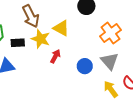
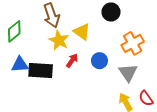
black rectangle: (18, 43) -> (41, 71), moved, size x1.6
blue circle: (85, 66) -> (99, 61), moved

